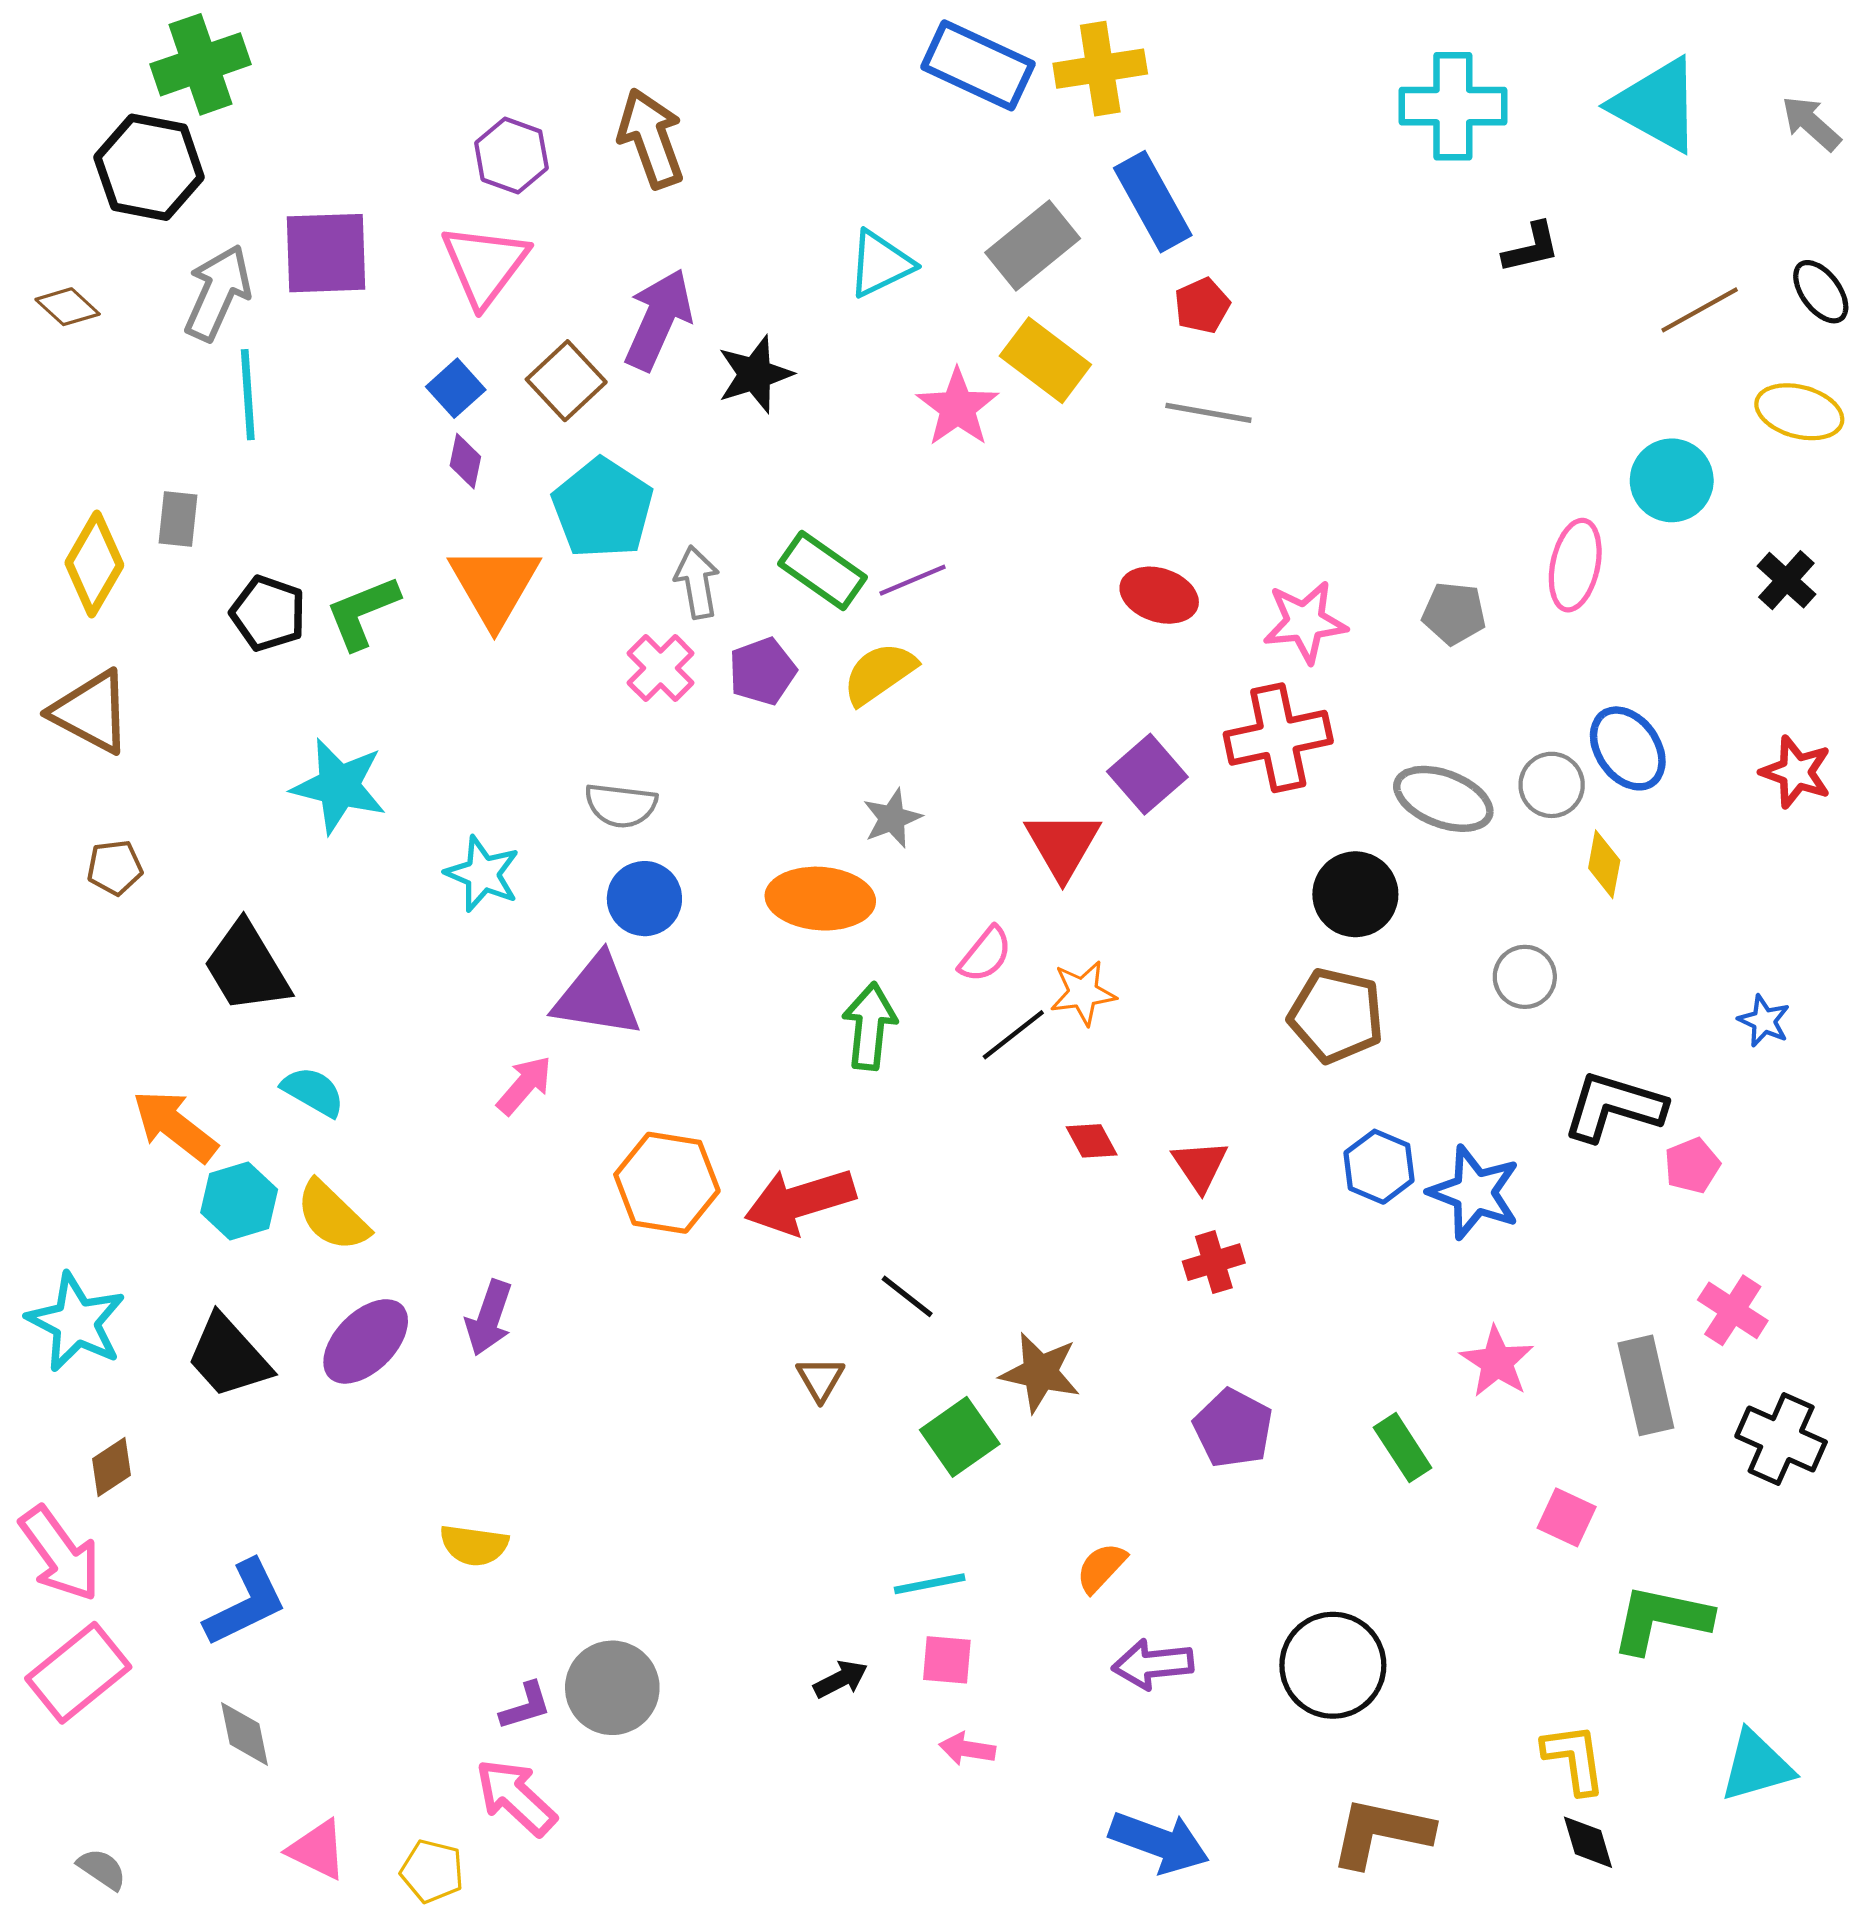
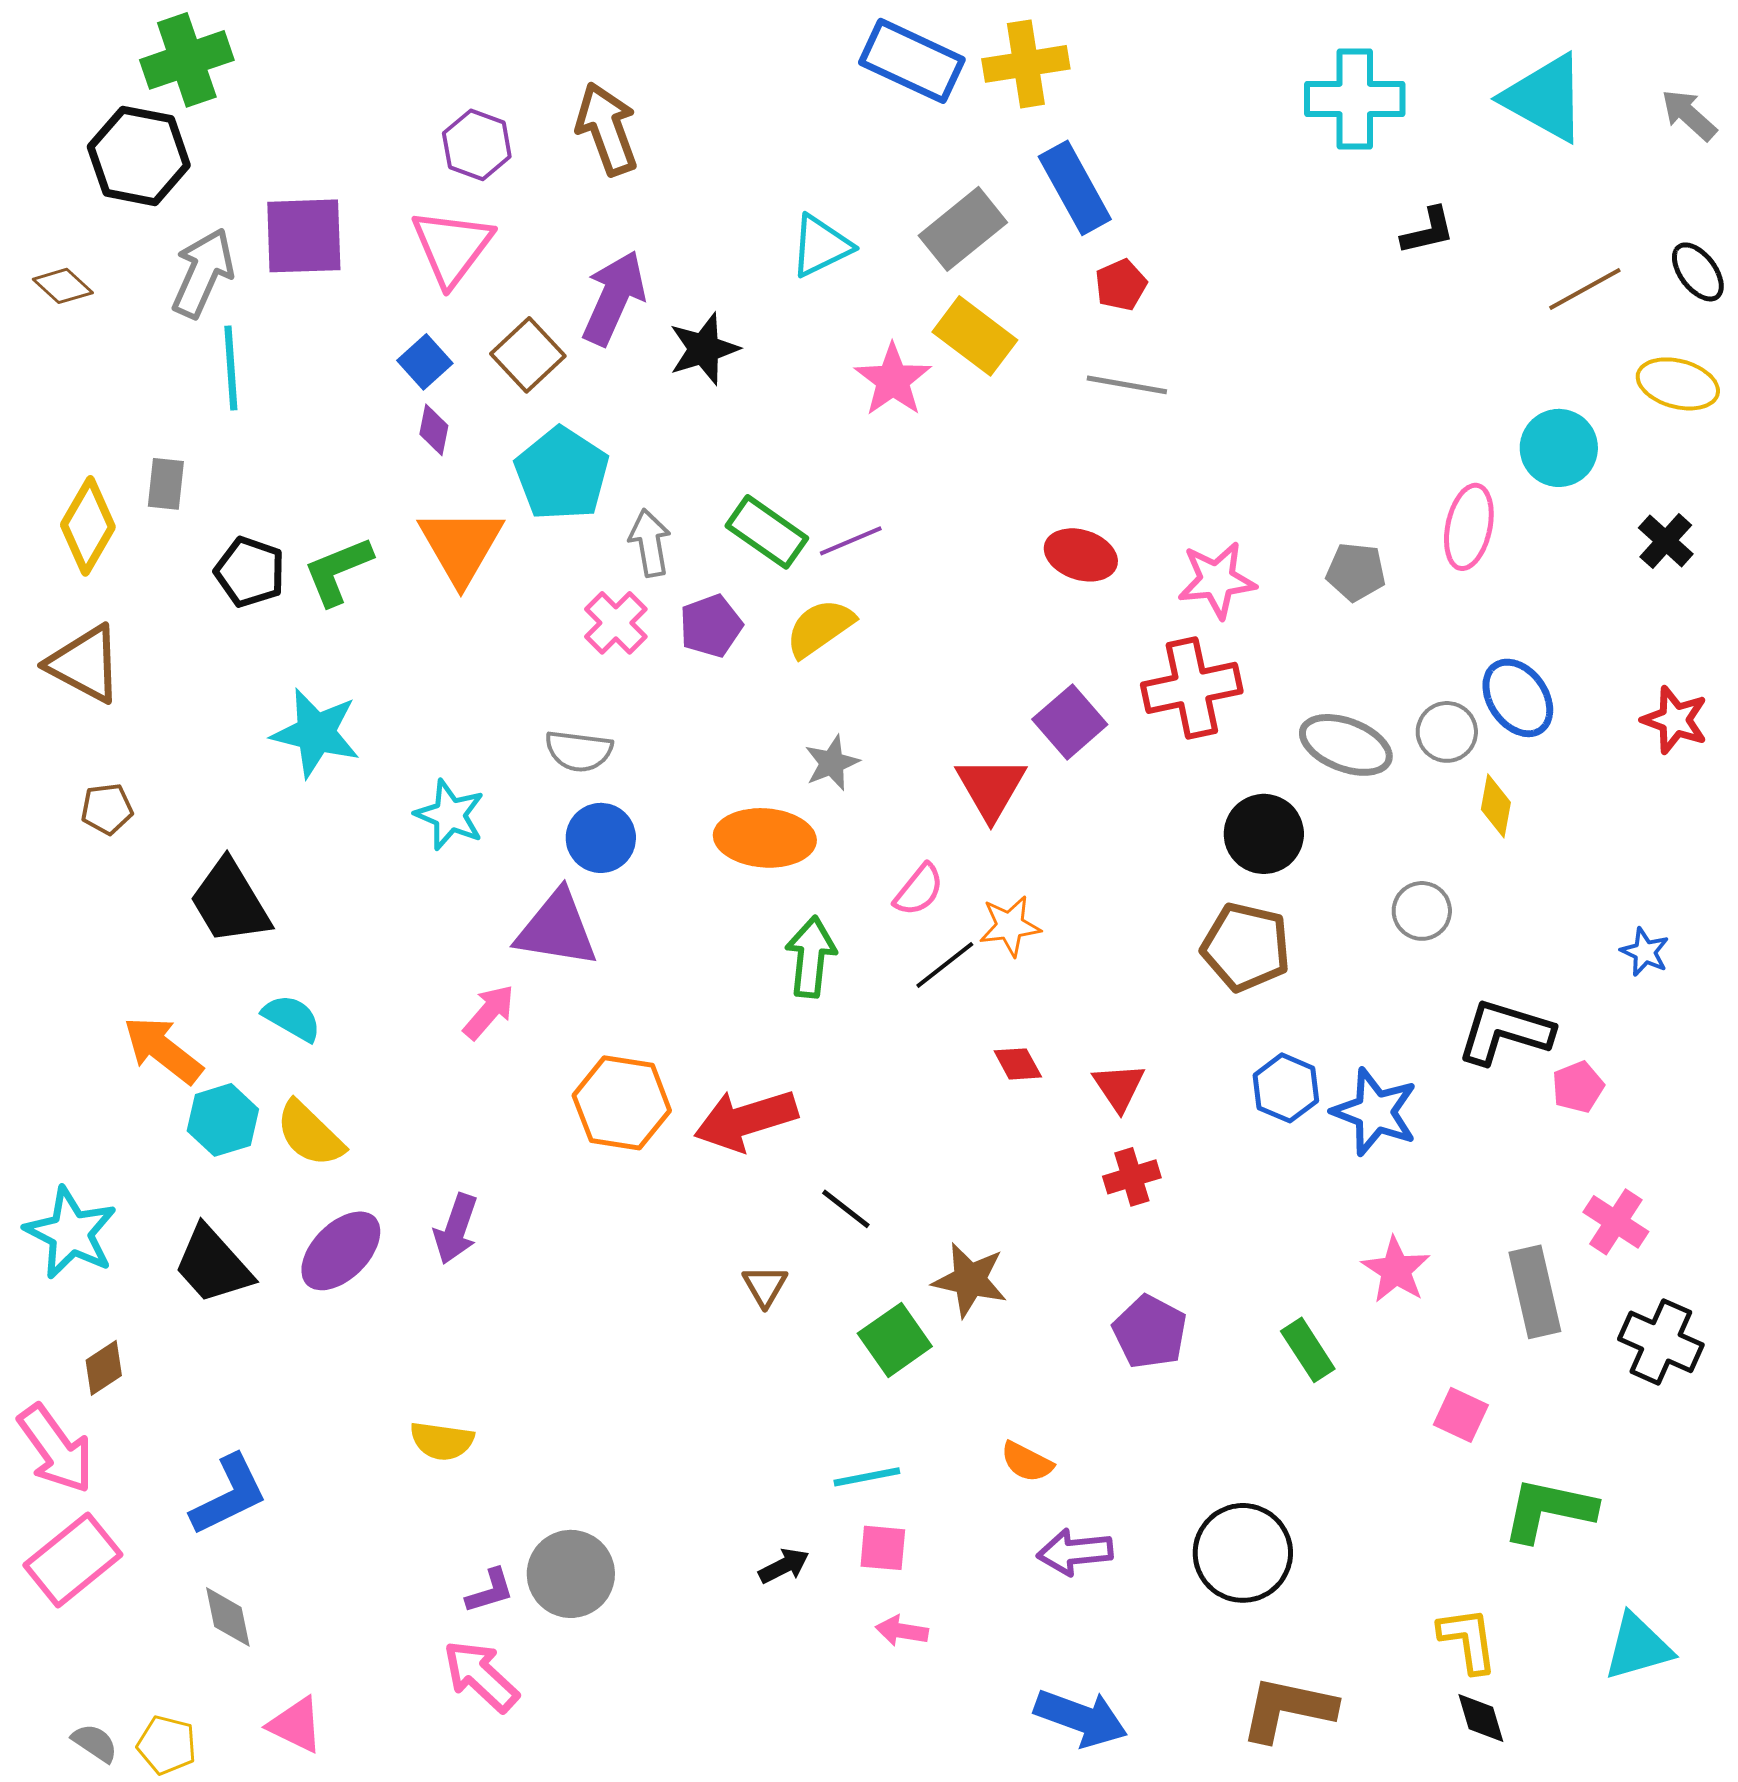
orange semicircle: (1101, 1568) -> (1027, 1462), turned -106
yellow pentagon: (432, 1871) -> (167, 1745), moved

